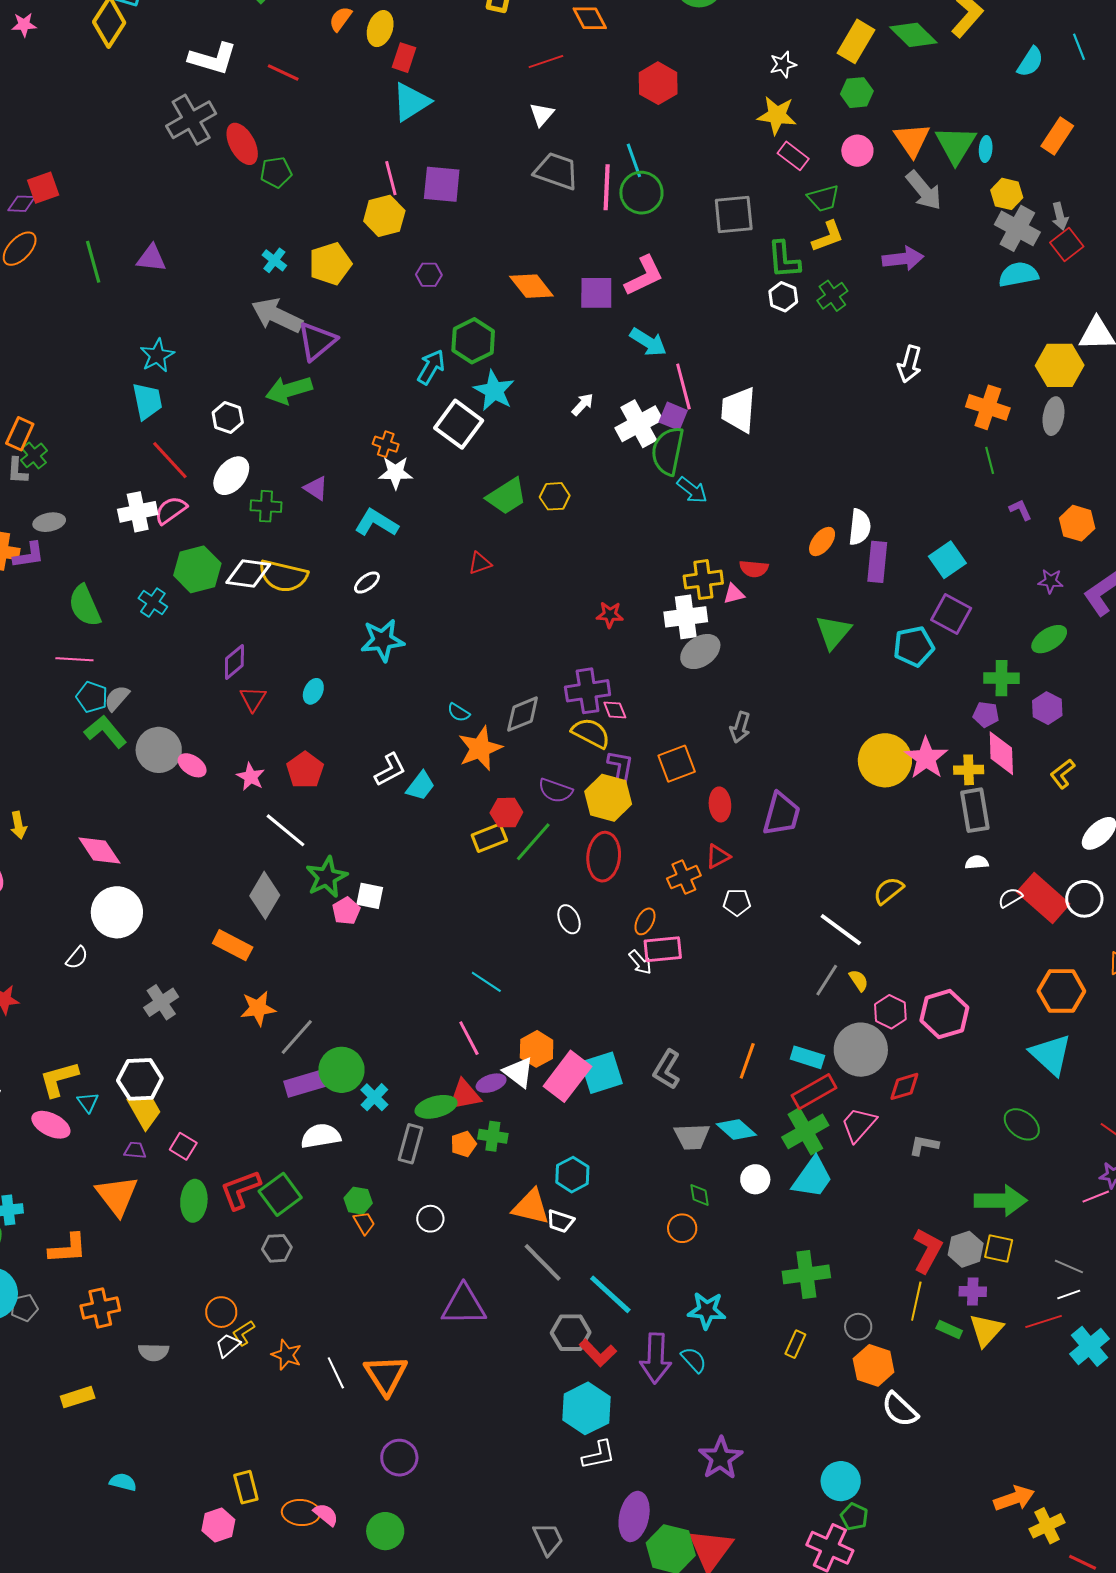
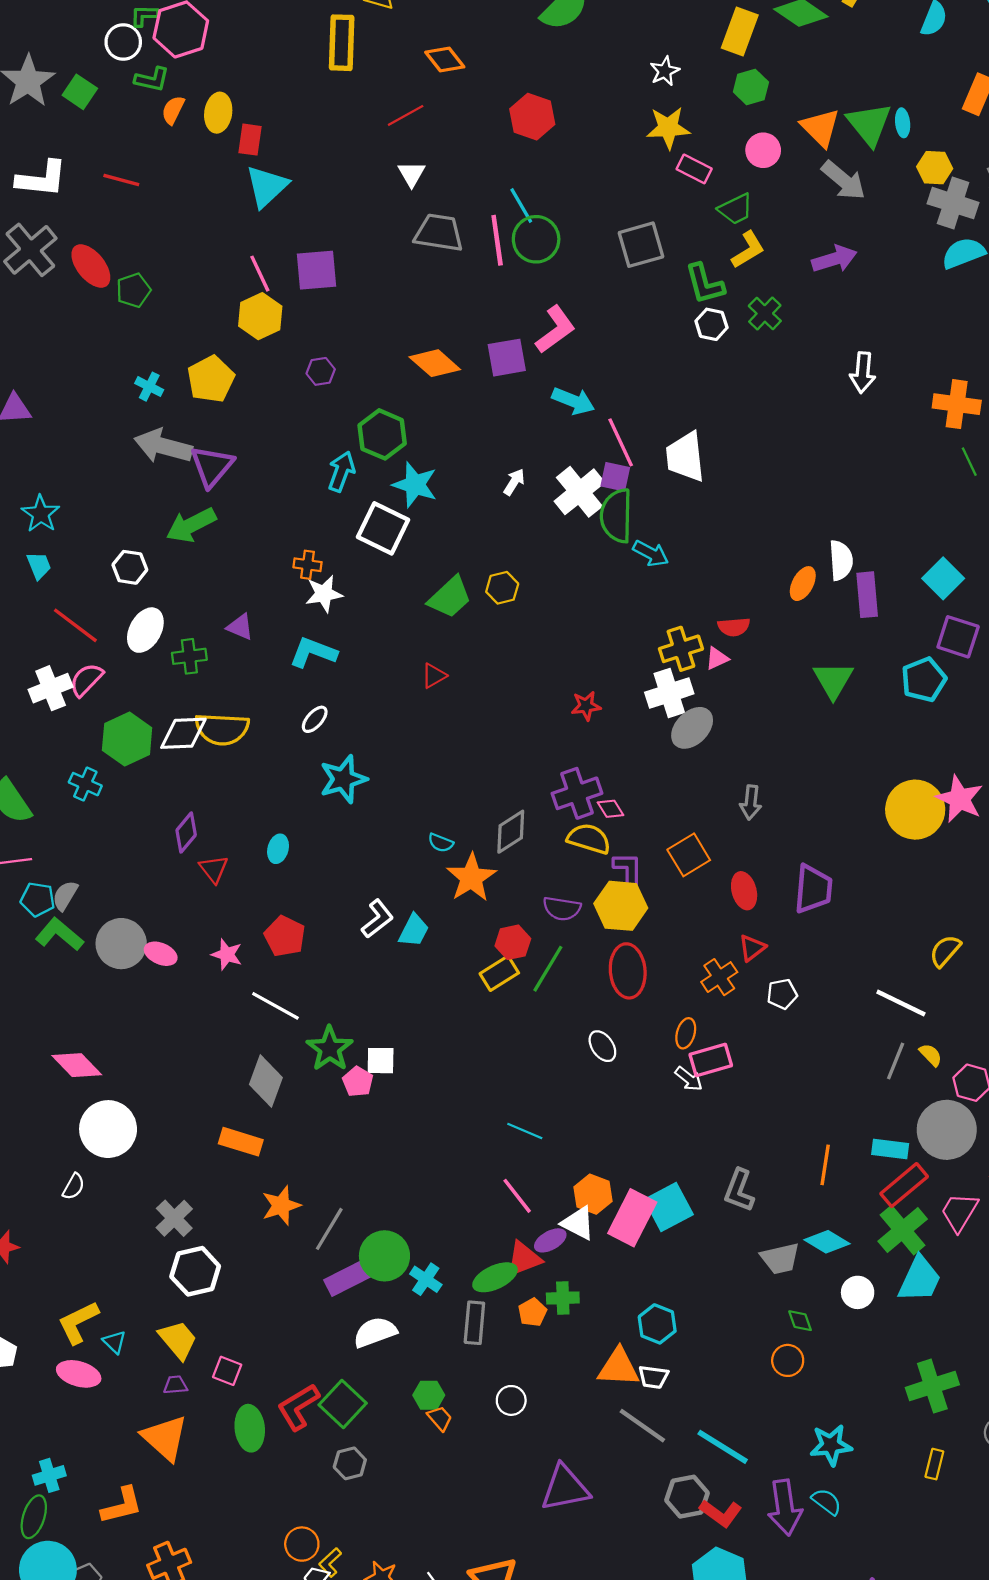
cyan trapezoid: (147, 401) -> (39, 566), size x0.7
white hexagon: (140, 1079) -> (195, 1271), moved

